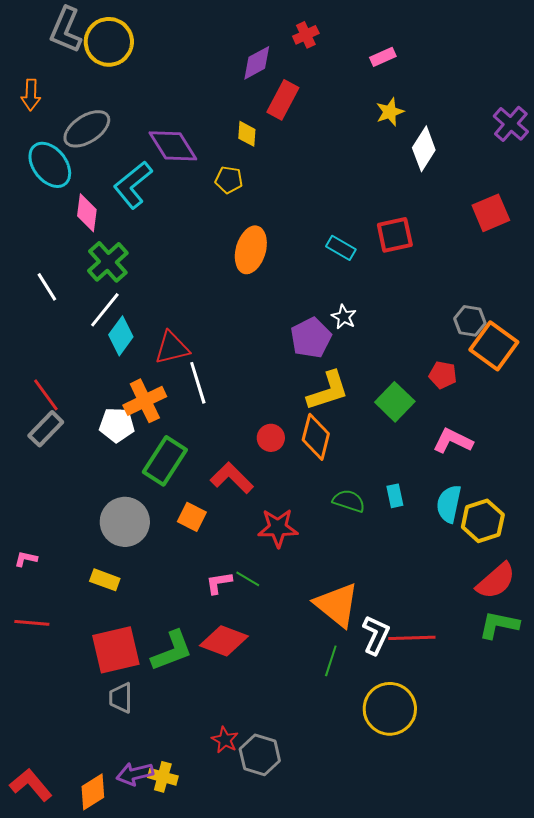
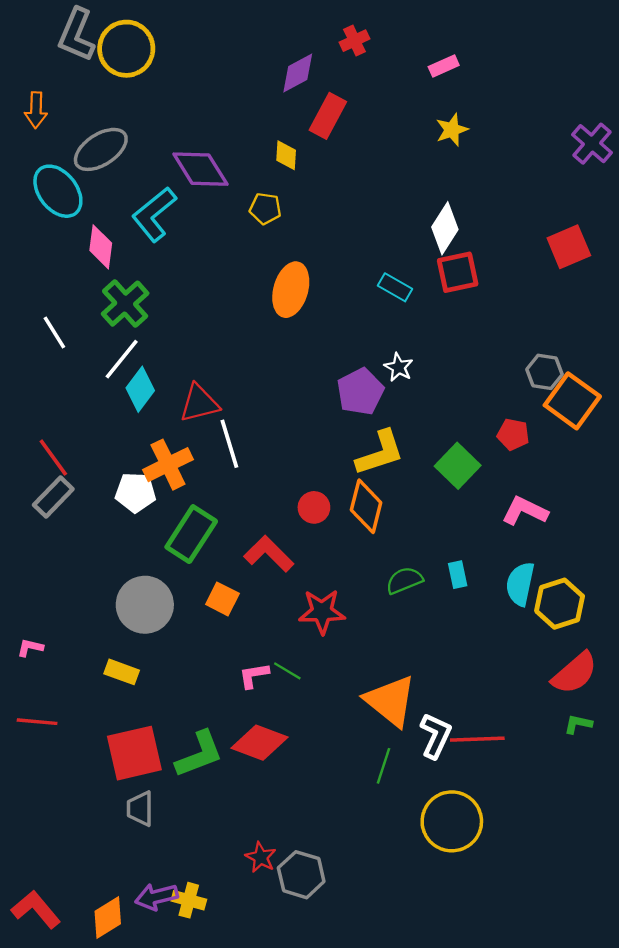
white diamond: (424, 149) -> (445, 228), moved
green semicircle: (349, 501) -> (404, 580), turned -40
green L-shape: (499, 625) -> (578, 724), size x0.6

